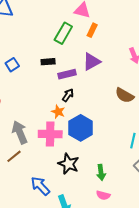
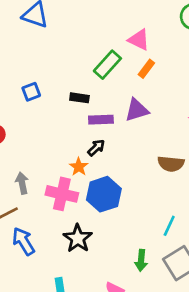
brown semicircle: (125, 95) -> (171, 164), turned -36
gray arrow: (20, 132) -> (22, 183), size x0.7
green arrow: (101, 172) -> (141, 260), moved
blue arrow: (40, 186) -> (23, 241), moved

